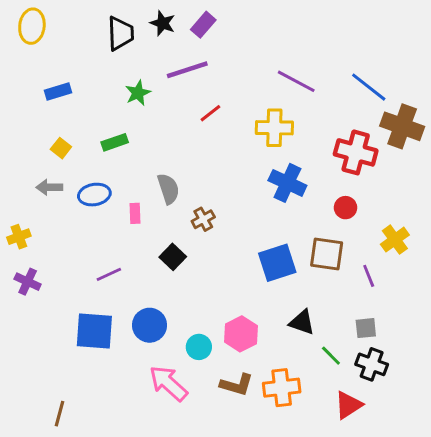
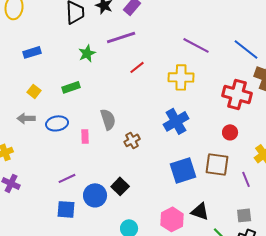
blue cross: (287, 183) -> (176, 121), moved, turned 35
black square: (173, 257) -> (120, 186), moved
blue circle: (150, 325) -> (95, 195), moved
blue square: (94, 331) -> (66, 209), moved, size x0.7
pink hexagon: (241, 334) -> (172, 219), moved

